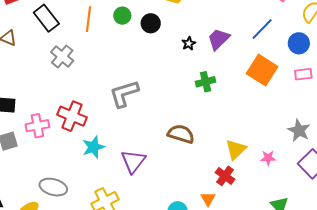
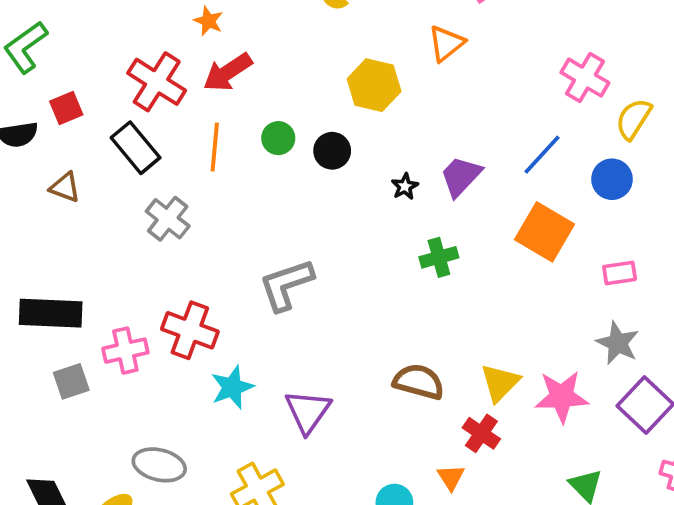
pink rectangle: (303, 74) -> (620, 273), moved
brown semicircle: (181, 134) -> (419, 382), moved
pink star: (268, 158) -> (562, 397), size x1.8

